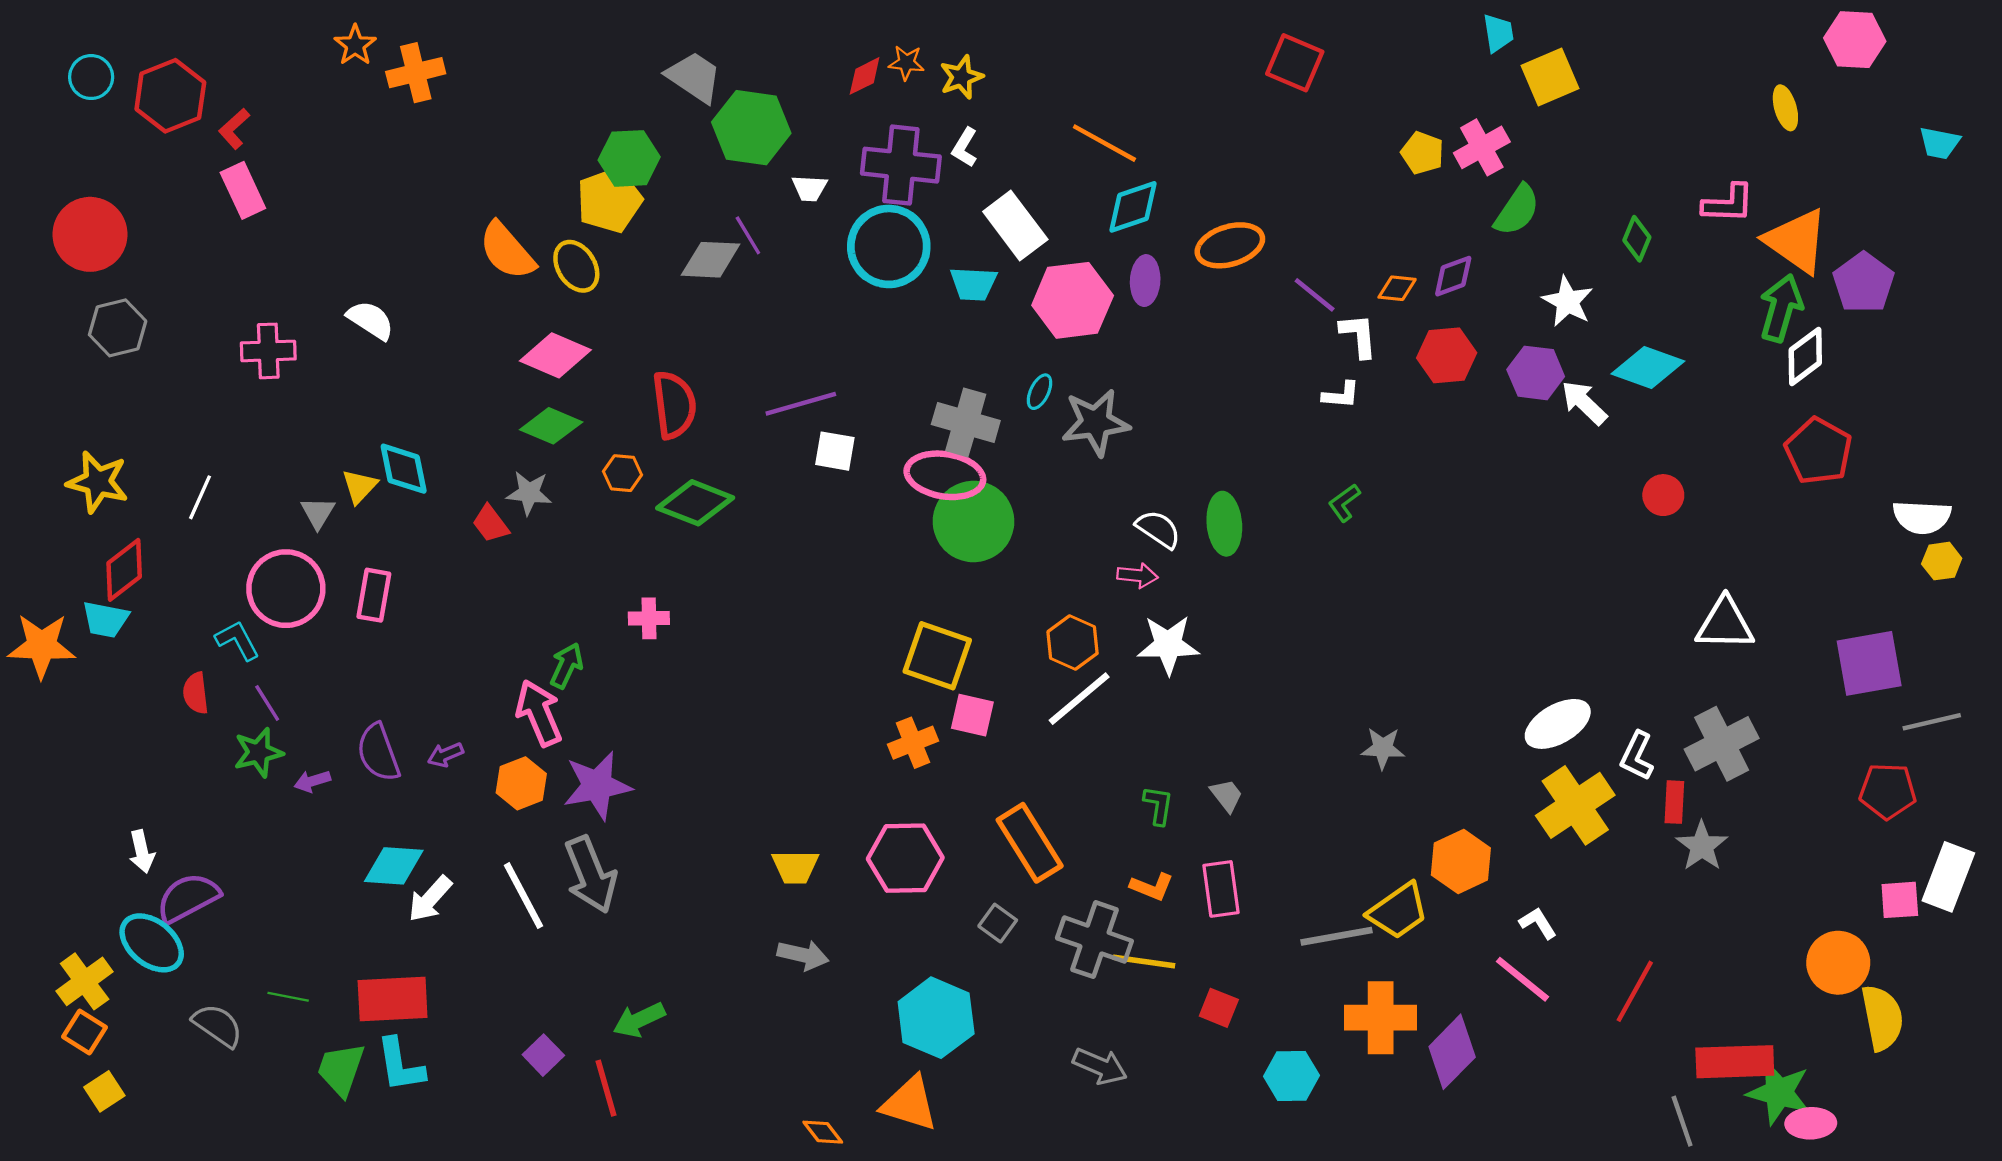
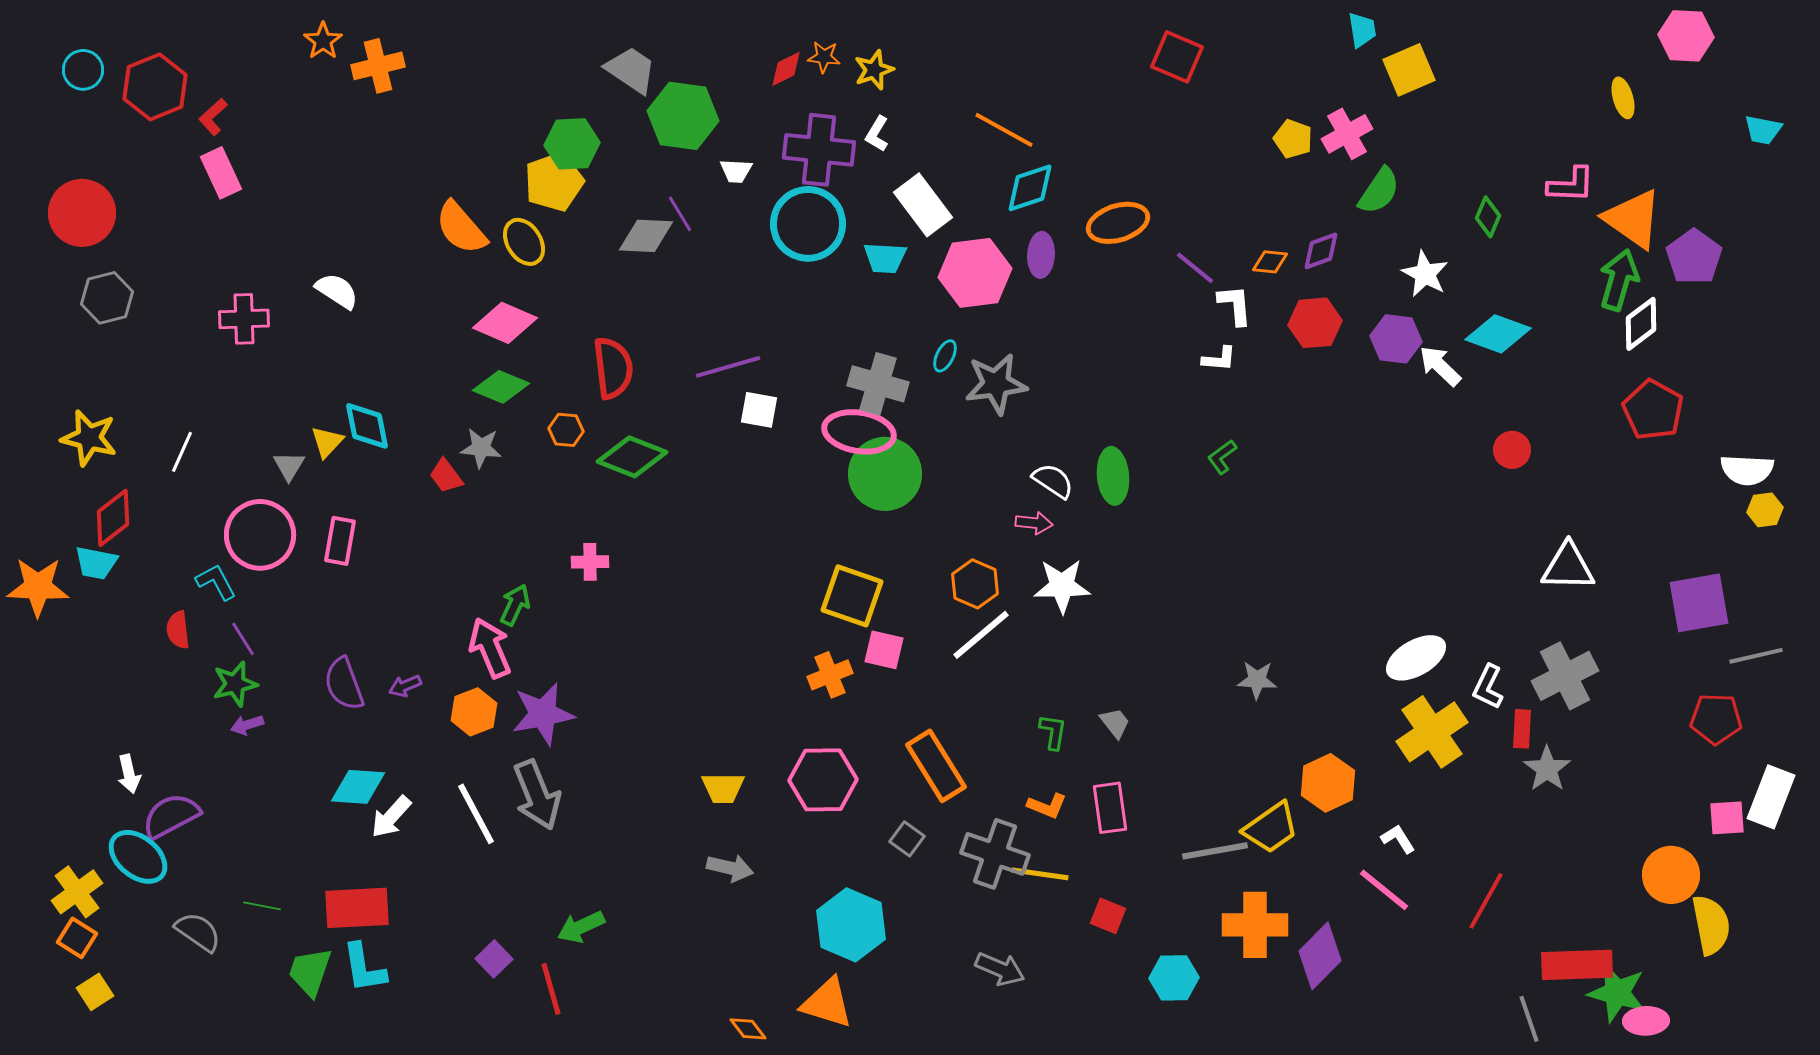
purple arrow: (312, 781) -> (247, 725), moved

